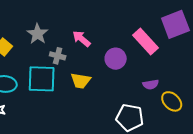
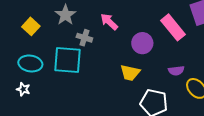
yellow trapezoid: (81, 81) -> (130, 73), moved

